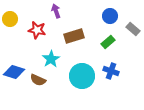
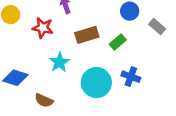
green rectangle: (108, 42) -> (118, 42), moved
brown semicircle: (38, 80) -> (44, 100), moved

